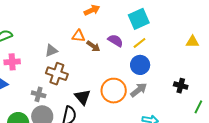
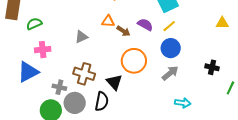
brown cross: (57, 74) -> (84, 74), moved
orange circle: (114, 91) -> (134, 61), moved
gray cross: (39, 94) -> (59, 87), moved

